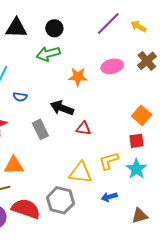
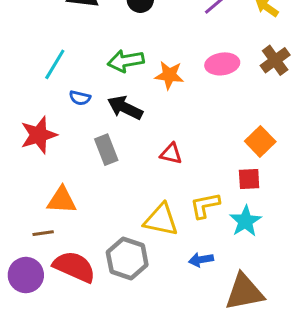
green arrow: (48, 54) -> (126, 61), moved
black arrow: (62, 108) -> (125, 108), moved
brown triangle: (140, 216) -> (244, 292), size x1.6

